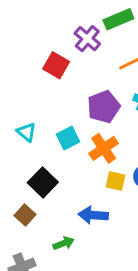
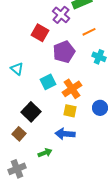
purple pentagon: (104, 107) -> (64, 52), moved
cyan triangle: (26, 132) -> (17, 69), moved
yellow square: (115, 181) -> (70, 111), moved

